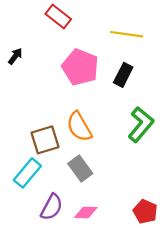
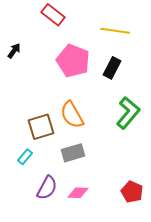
gray rectangle: (80, 169) -> (73, 153), turned -70
cyan rectangle: (27, 173) -> (25, 157), size x0.6

